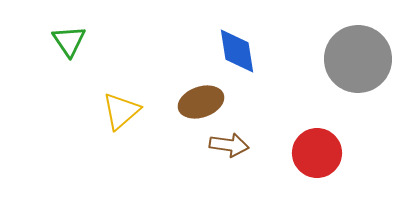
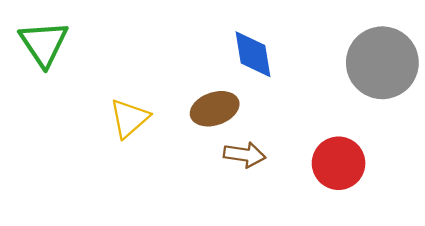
green triangle: (69, 41) -> (44, 44), moved, size x1.4

